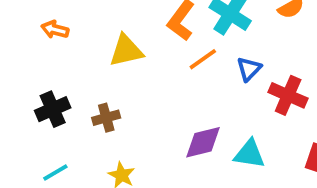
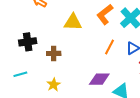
orange line: (203, 59) -> (110, 47), moved, turned -42

